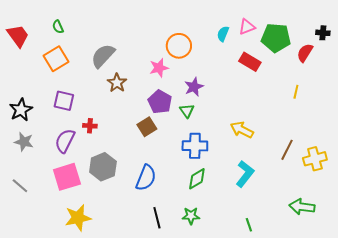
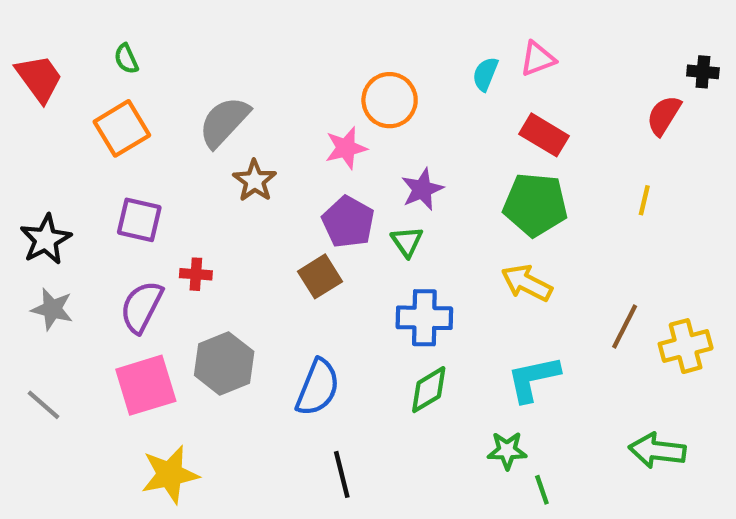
green pentagon: (276, 38) -> (535, 205), moved
cyan L-shape: (245, 174) -> (533, 379), turned -140
green star: (191, 216) -> (507, 451), moved

